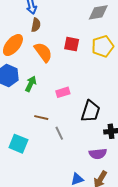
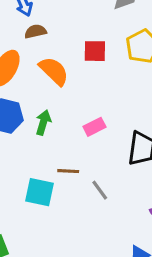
brown semicircle: (36, 25) -> (35, 31), turned -104
cyan square: (18, 144) -> (40, 192), moved

